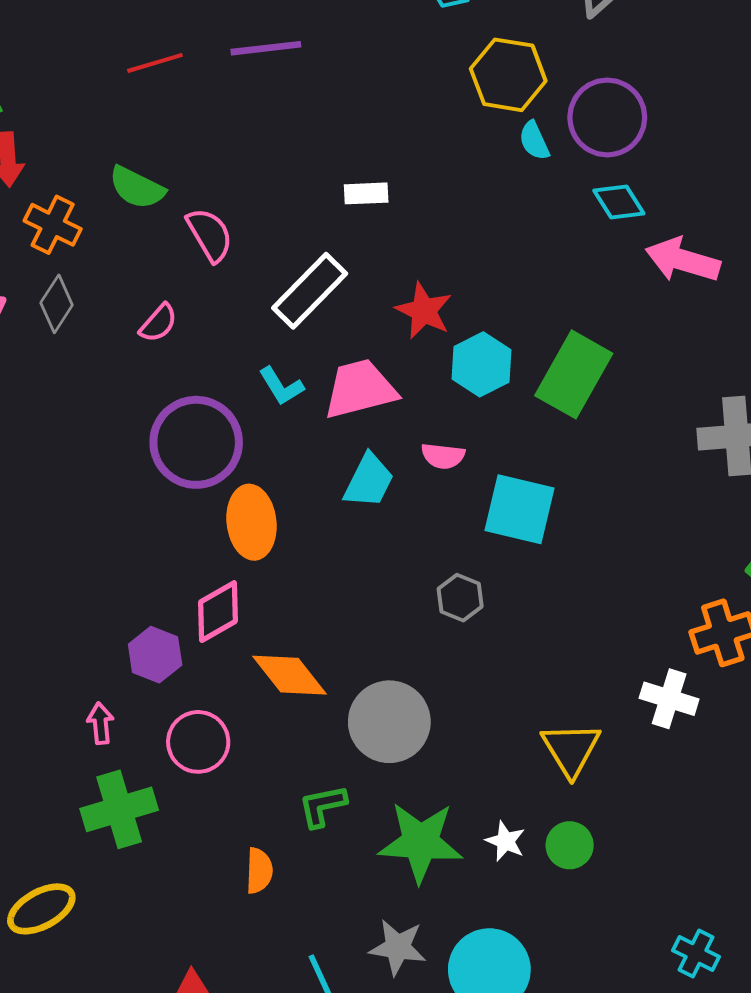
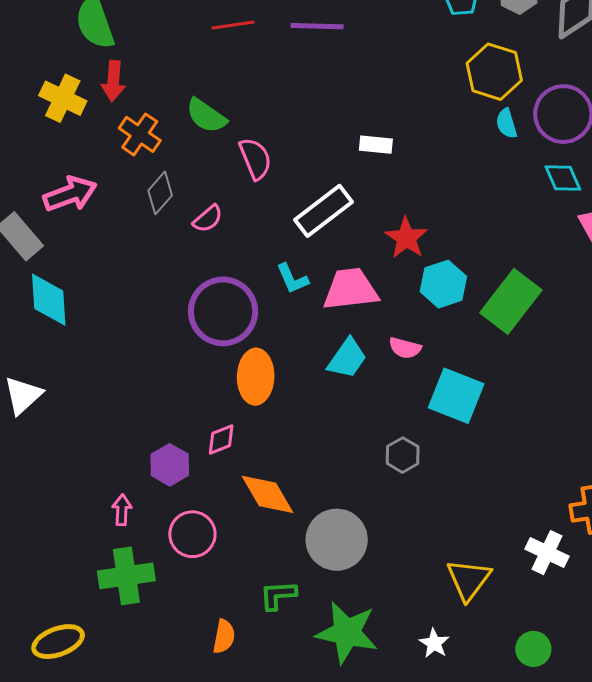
gray diamond: (57, 304) -> (160, 193), moved
pink diamond: (218, 612) -> (221, 439), size x0.7
white star: (505, 841) -> (434, 643), moved
green circle: (570, 845) -> (533, 649), moved

